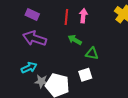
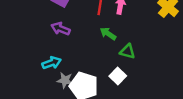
purple arrow: (35, 38) -> (61, 29), size x0.7
white square: (85, 75) -> (118, 76), turned -32

